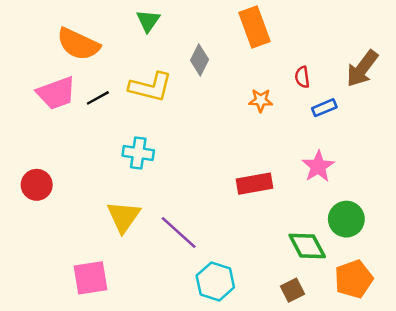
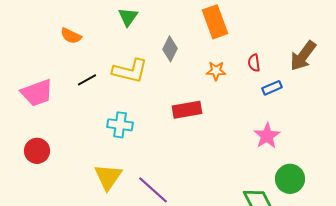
orange semicircle: (78, 44) -> (71, 36), size x0.6
pink trapezoid: (56, 93) -> (37, 93), moved
orange star: (261, 100) -> (216, 71), moved
red rectangle: (255, 184) -> (187, 110), moved

